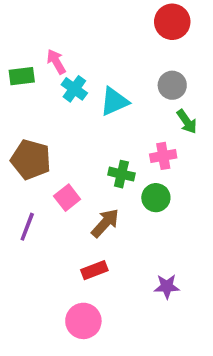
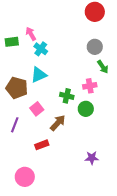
cyan triangle: (114, 102) -> (39, 75), moved
red rectangle: (94, 270) -> (42, 145), moved
pink circle: (83, 321) -> (25, 177), moved

